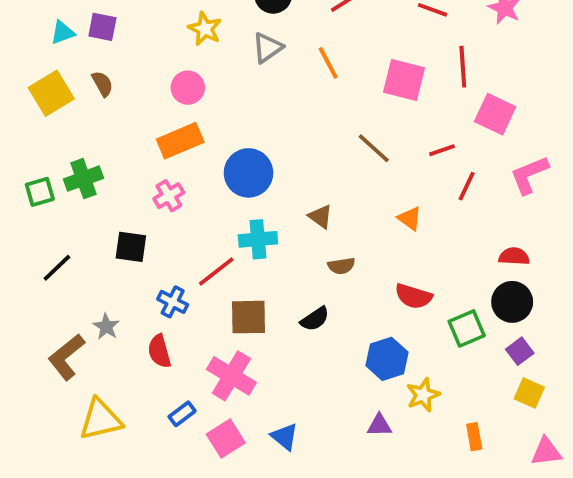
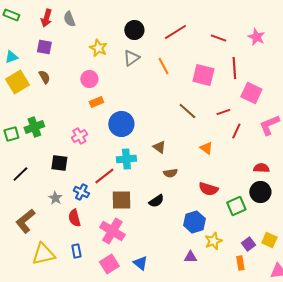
cyan triangle: (63, 33) -> (11, 57), moved
orange rectangle: (180, 141) -> (96, 102), moved, size x0.6
gray star: (106, 327) -> (55, 198), moved
purple square: (520, 351) -> (248, 244), moved
blue rectangle: (182, 414) -> (76, 251), moved, turned -64

